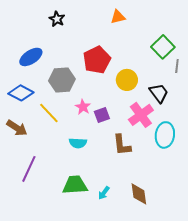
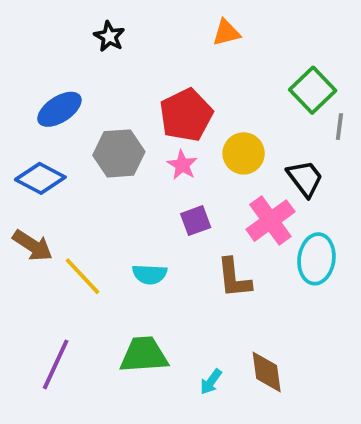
pink star: (83, 107) -> (182, 165), moved
yellow line: (49, 113) -> (82, 276), moved
purple line: (29, 169) -> (56, 364), moved
cyan arrow: (104, 193) -> (211, 382), moved

